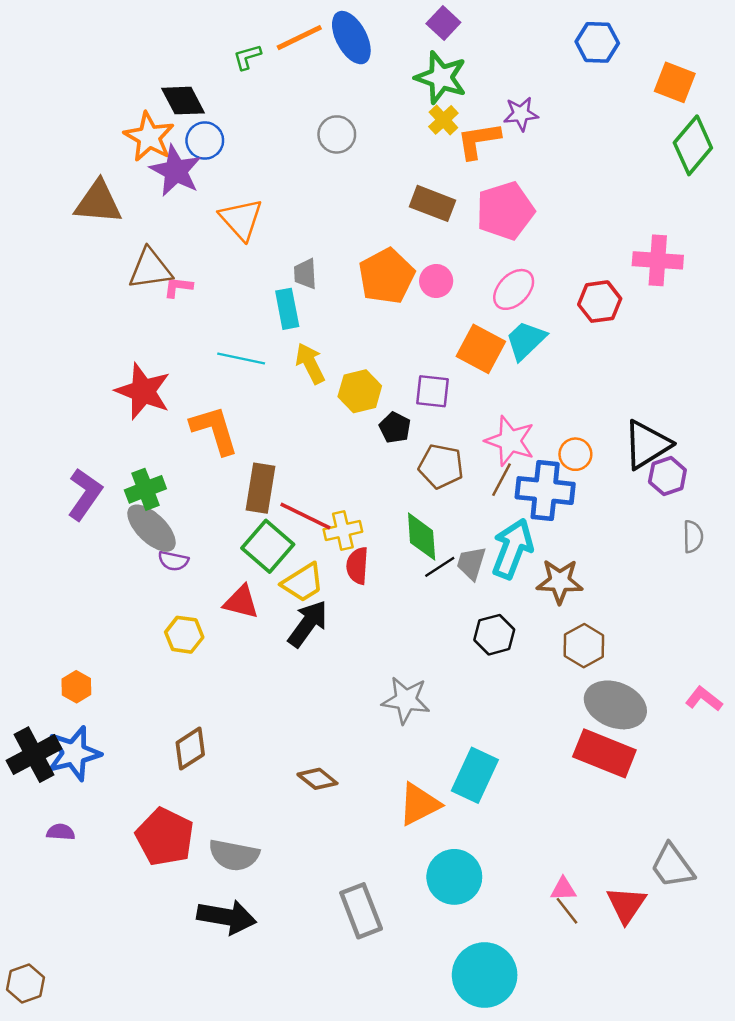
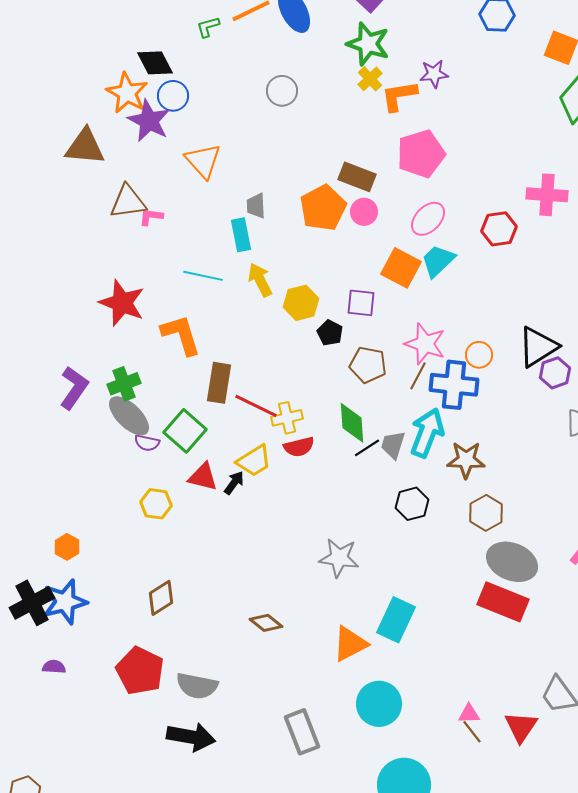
brown rectangle: (432, 203) -> (357, 177), moved
green square: (268, 546) -> (185, 431), moved
red semicircle: (357, 566) -> (299, 447), turned -108
black arrow: (308, 624) -> (234, 483), moved, size x0.6

